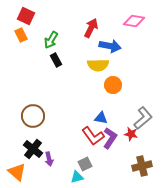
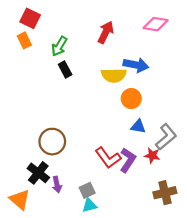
blue arrow: (110, 46) -> (136, 65), moved
brown circle: (33, 116) -> (52, 142), moved
blue triangle: (101, 118) -> (138, 126), moved
gray square: (85, 164) -> (87, 190), moved

